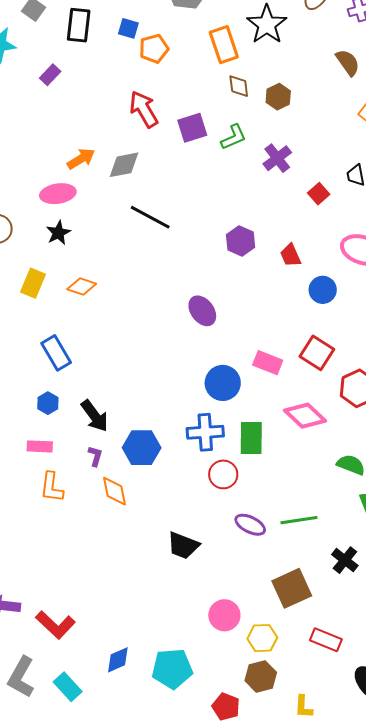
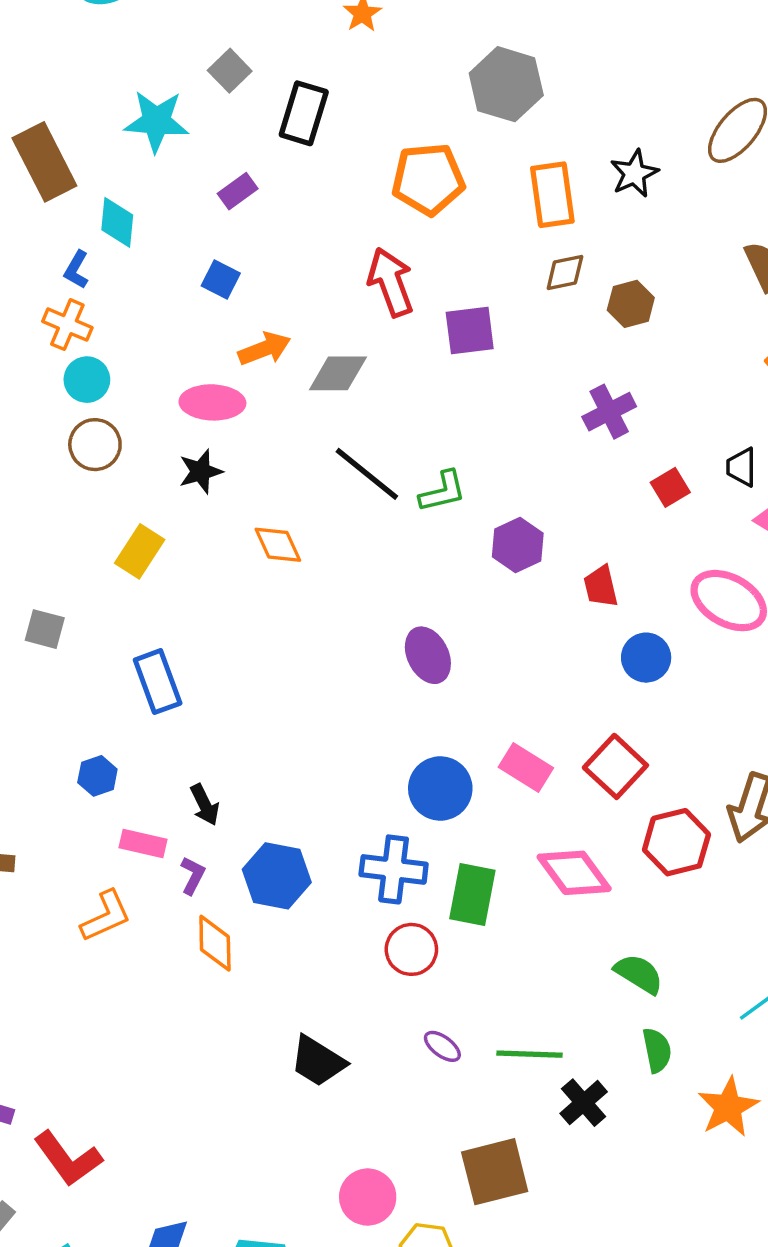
black star: (267, 24) -> (634, 173), size x0.7
blue square: (128, 28) -> (221, 280), moved
orange pentagon: (154, 49) -> (428, 179), size x1.4
brown diamond: (239, 86) -> (565, 273), turned 75
green L-shape: (234, 137) -> (443, 492), moved
orange diamond: (82, 287) -> (278, 545), moved, turned 36
blue hexagon: (48, 403) -> (97, 776), moved
black arrow: (95, 416) -> (205, 805), size x0.7
pink rectangle: (40, 446) -> (143, 843), moved
orange L-shape: (52, 487) -> (106, 916), turned -132
purple ellipse: (250, 525) -> (442, 1046), size x0.7
black cross: (345, 560) -> (584, 1103), moved

